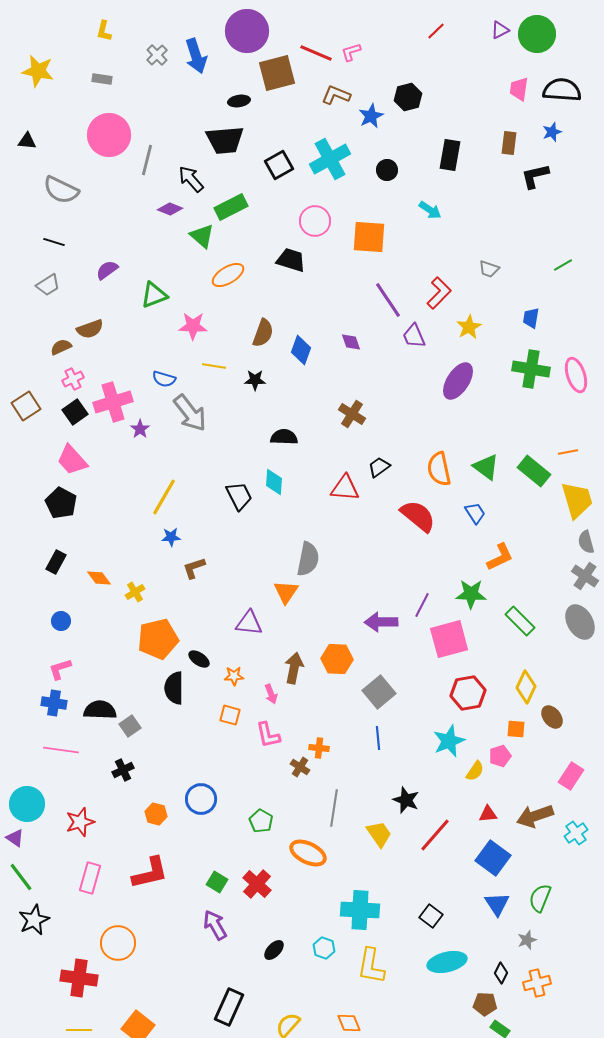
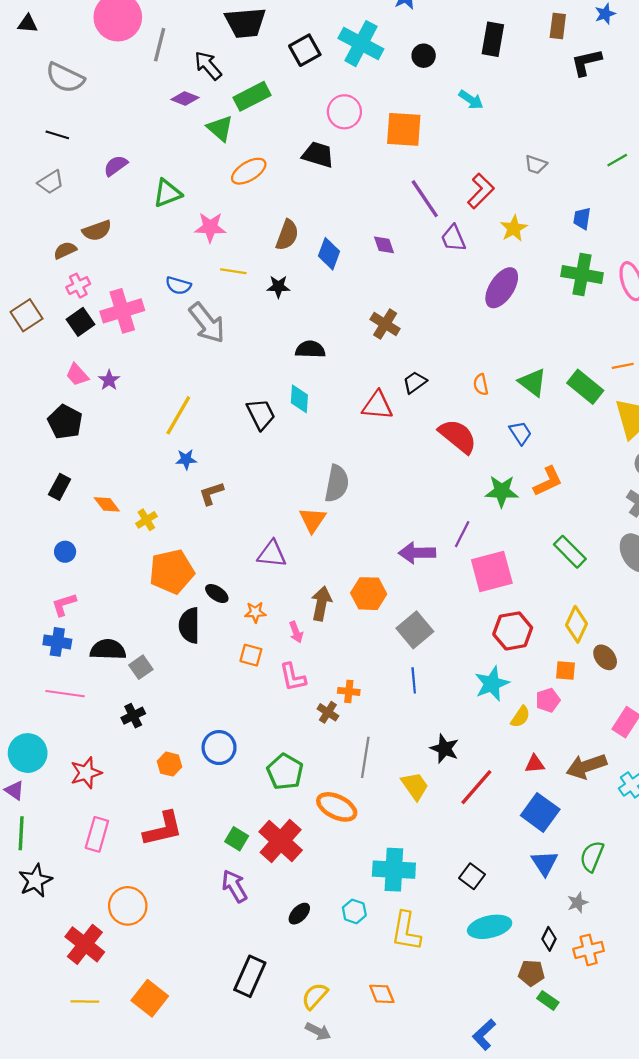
cyan cross: (330, 159) -> (361, 44), turned -33
purple star: (140, 429) -> (109, 380), moved
pink trapezoid: (72, 460) -> (77, 375), size x0.7
orange semicircle: (439, 469) -> (481, 385), size x0.6
green star: (471, 594) -> (502, 491), moved
green pentagon: (261, 821) -> (285, 772), size x1.4
green line: (21, 877) -> (21, 833), turned 40
red cross: (257, 884) -> (281, 841), size x1.4
red cross: (79, 978) -> (85, 944), turned 30

